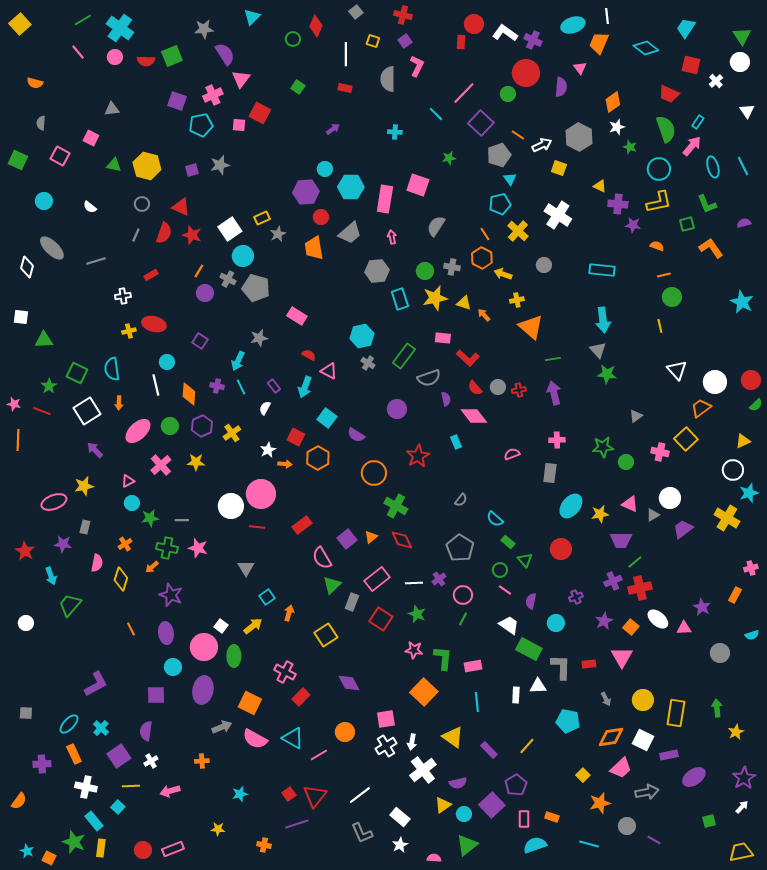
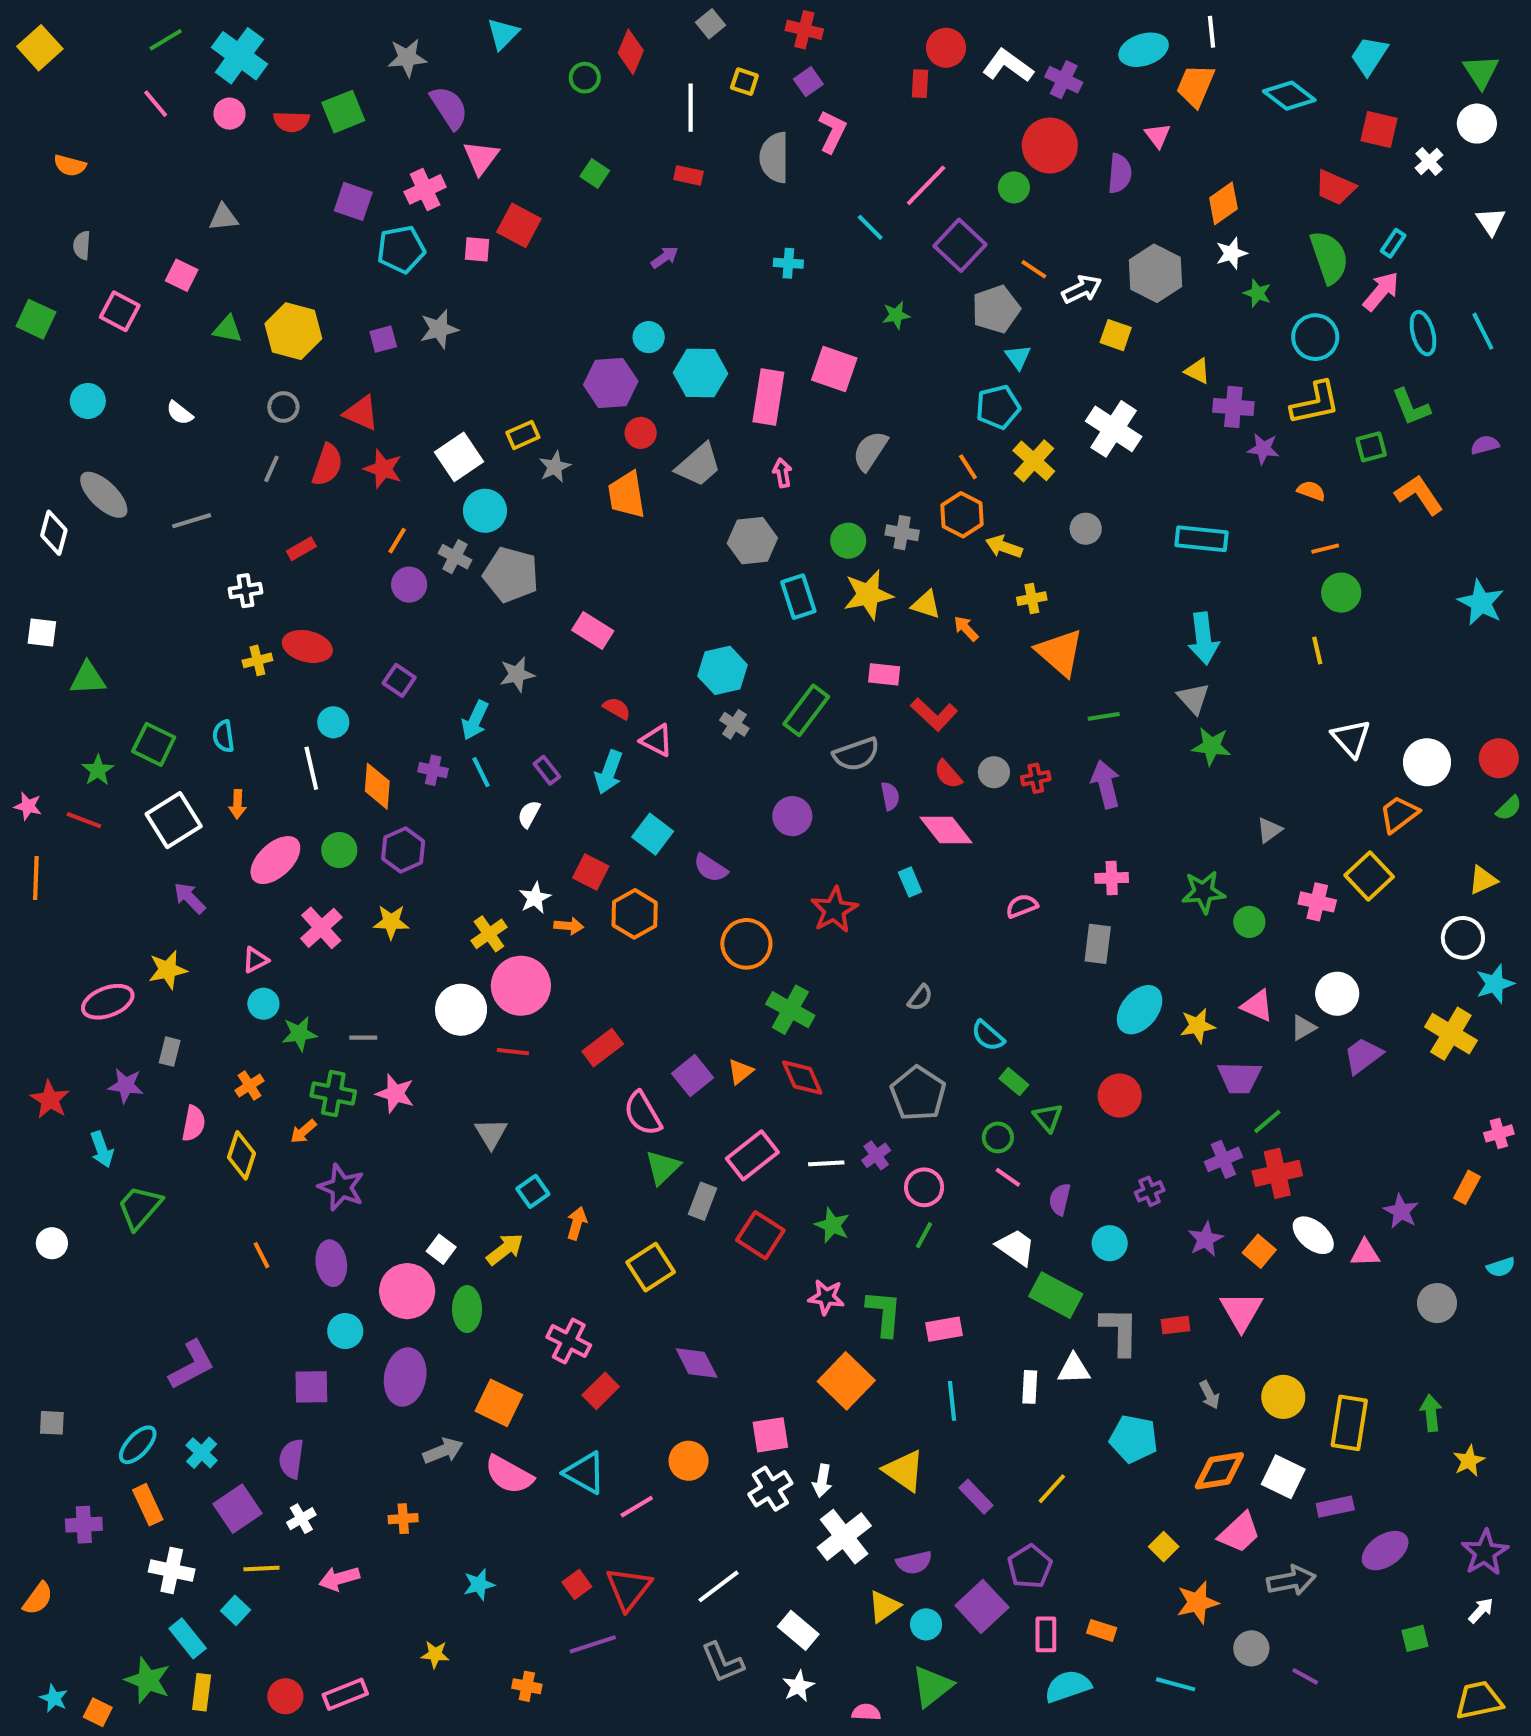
cyan semicircle: (112, 369) -> (224, 736), size x0.7
yellow cross: (232, 433) -> (489, 934), moved

